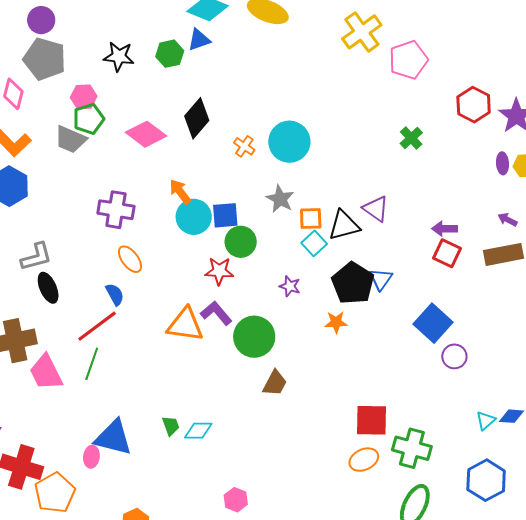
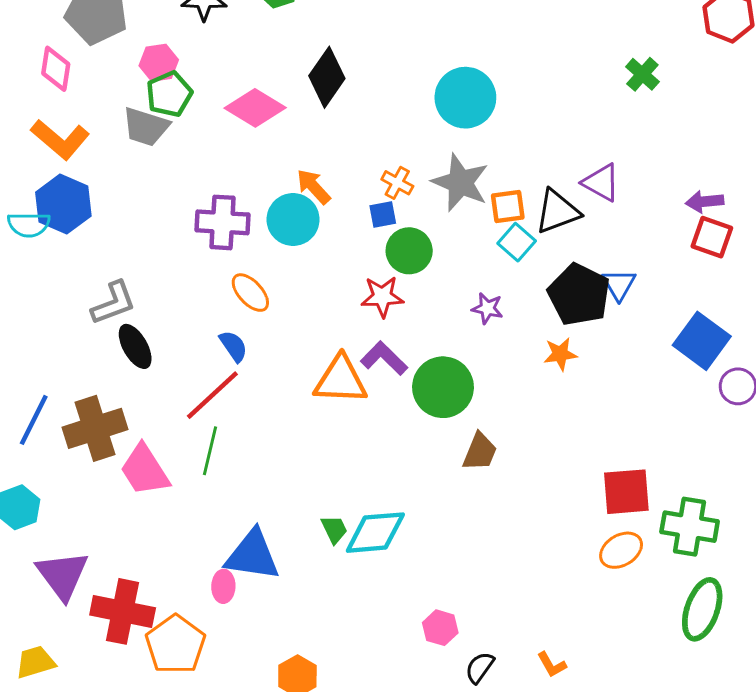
orange cross: (244, 146) -> (397, 183), moved
gray star: (280, 199) -> (460, 183), size x1.4
blue square: (225, 215) -> (383, 214), size x0.7
cyan circle: (194, 217) -> (293, 220), moved
cyan diamond: (198, 431) -> (375, 533), size x1.5

